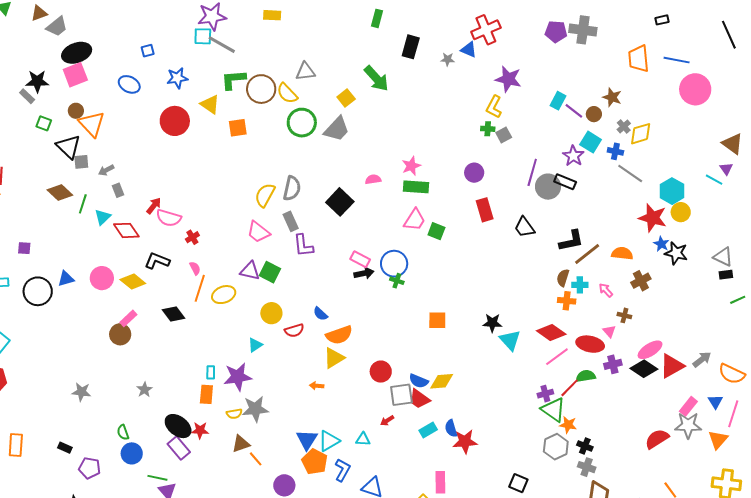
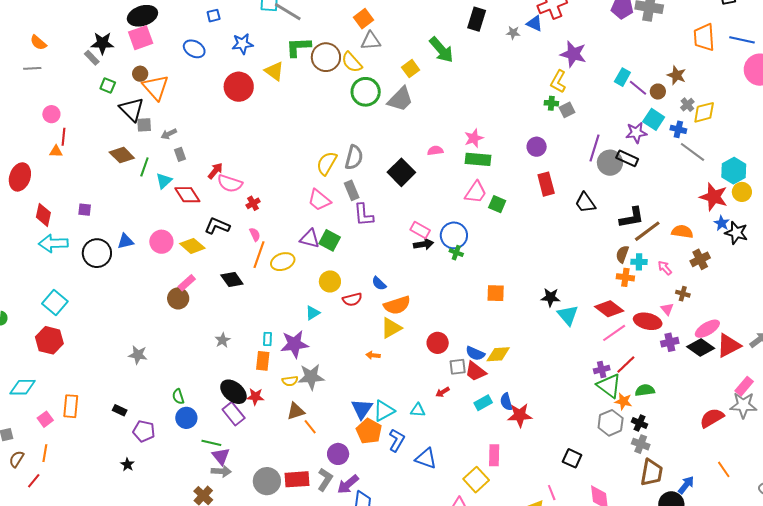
orange square: (238, 128) -> (364, 19), moved, turned -30
purple star: (573, 156) -> (636, 133), turned 30
green semicircle: (586, 376) -> (645, 390), moved
gray star: (144, 390) -> (223, 340), moved
gray square: (401, 395) -> (458, 367), size x0.7

